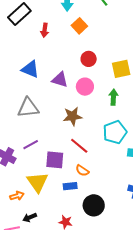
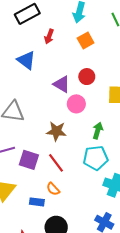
blue triangle: (30, 69) -> (26, 60), moved
purple triangle: (60, 80) -> (62, 84), moved
green arrow: (113, 97) -> (98, 131), moved
purple square: (55, 160) -> (29, 160), moved

